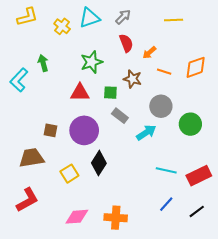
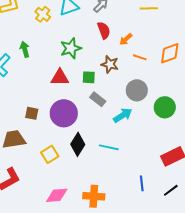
cyan line: (166, 170) -> (109, 147), moved
blue line: (166, 204) -> (142, 183), turned -49

